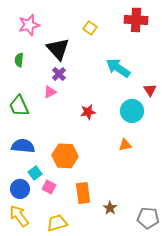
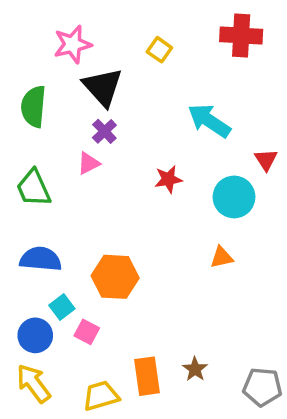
pink star: (29, 25) -> (73, 44), moved
green semicircle: (19, 60) -> (33, 106), size x1.6
red star: (88, 112) -> (168, 179), moved
orange rectangle: (83, 193) -> (147, 376), moved

